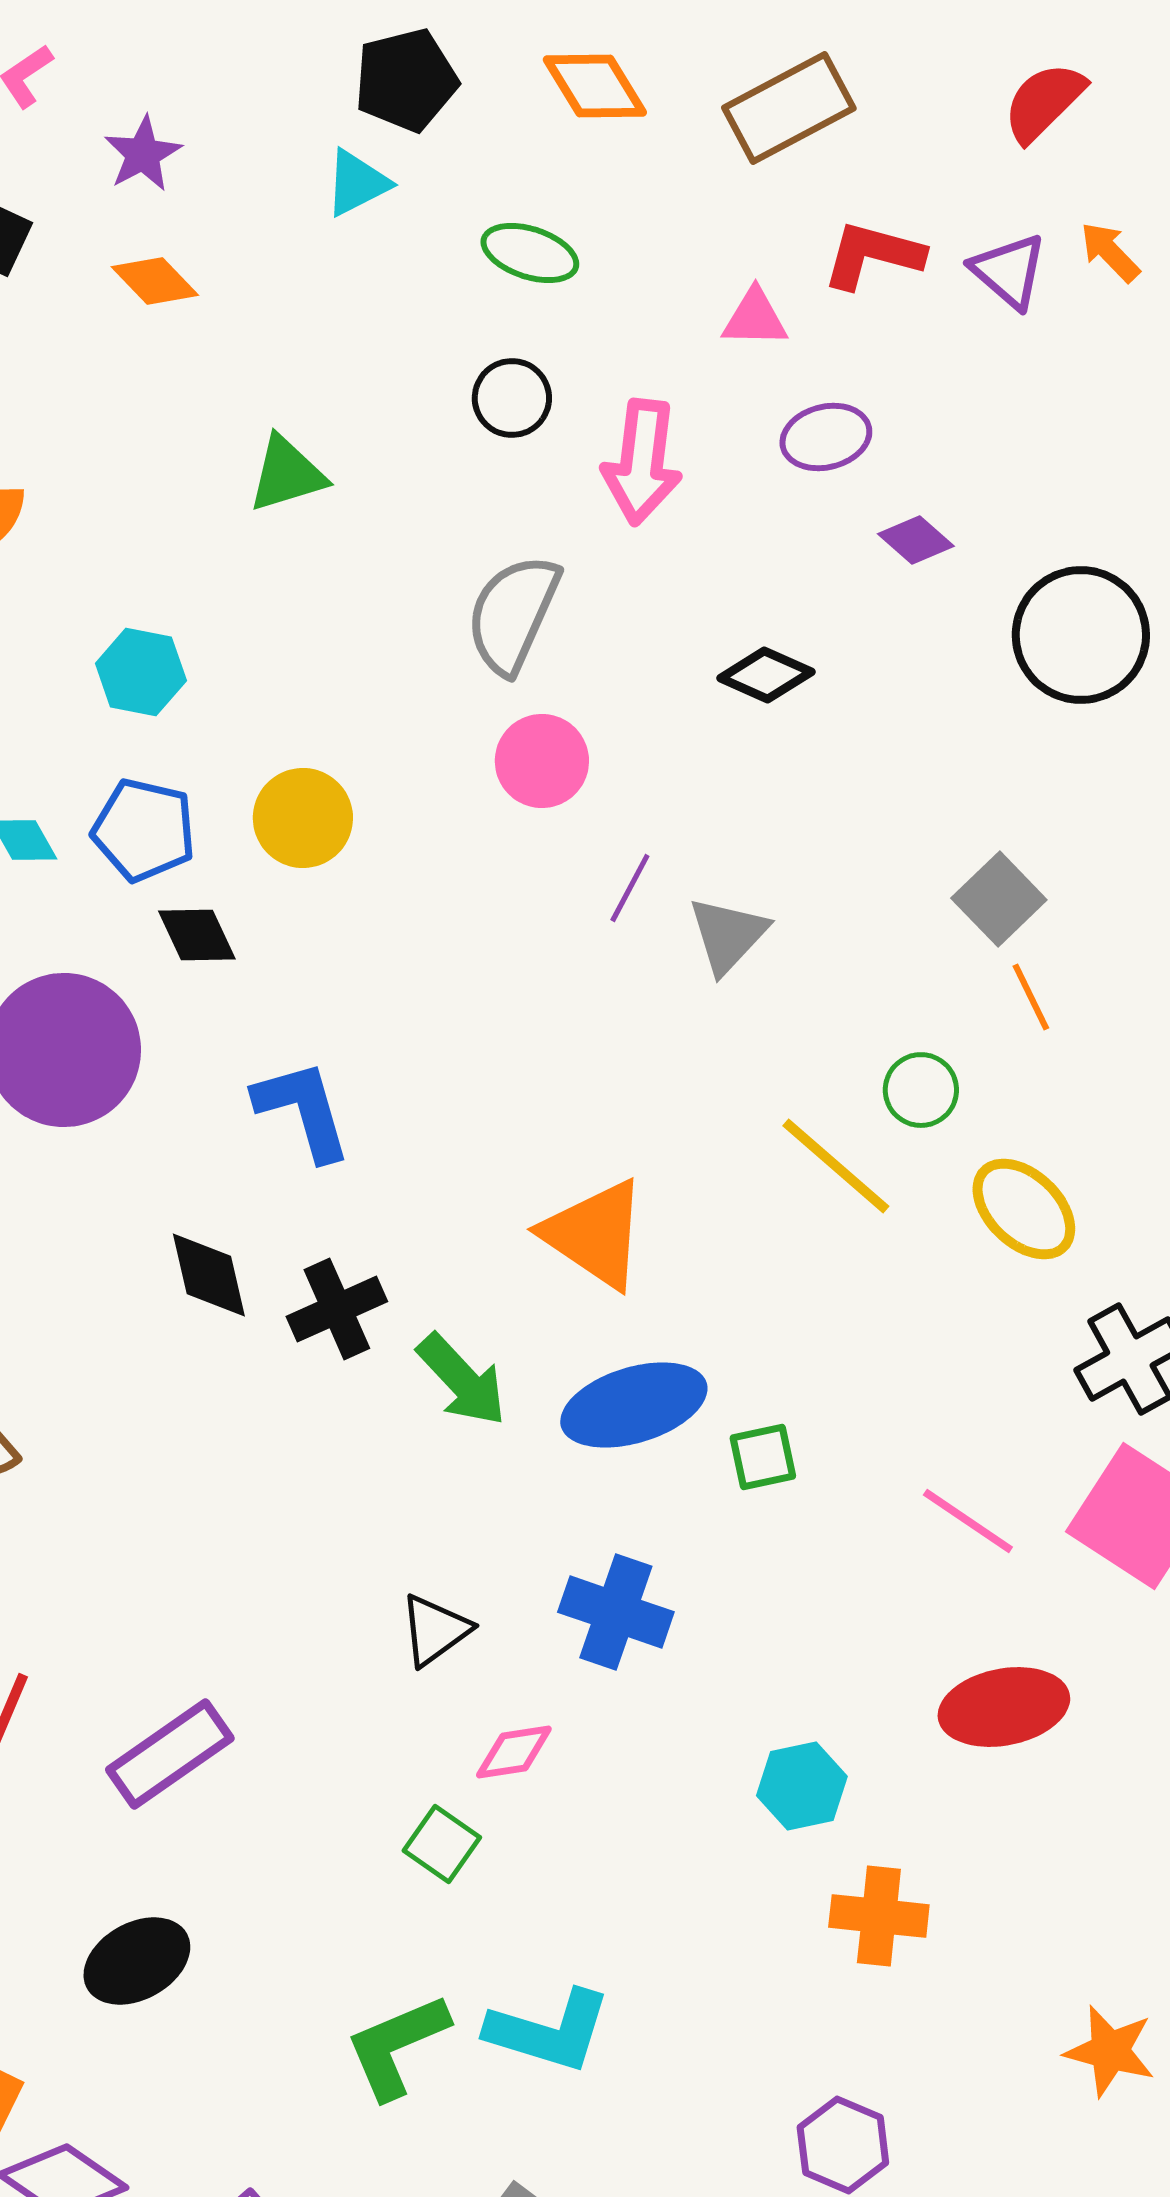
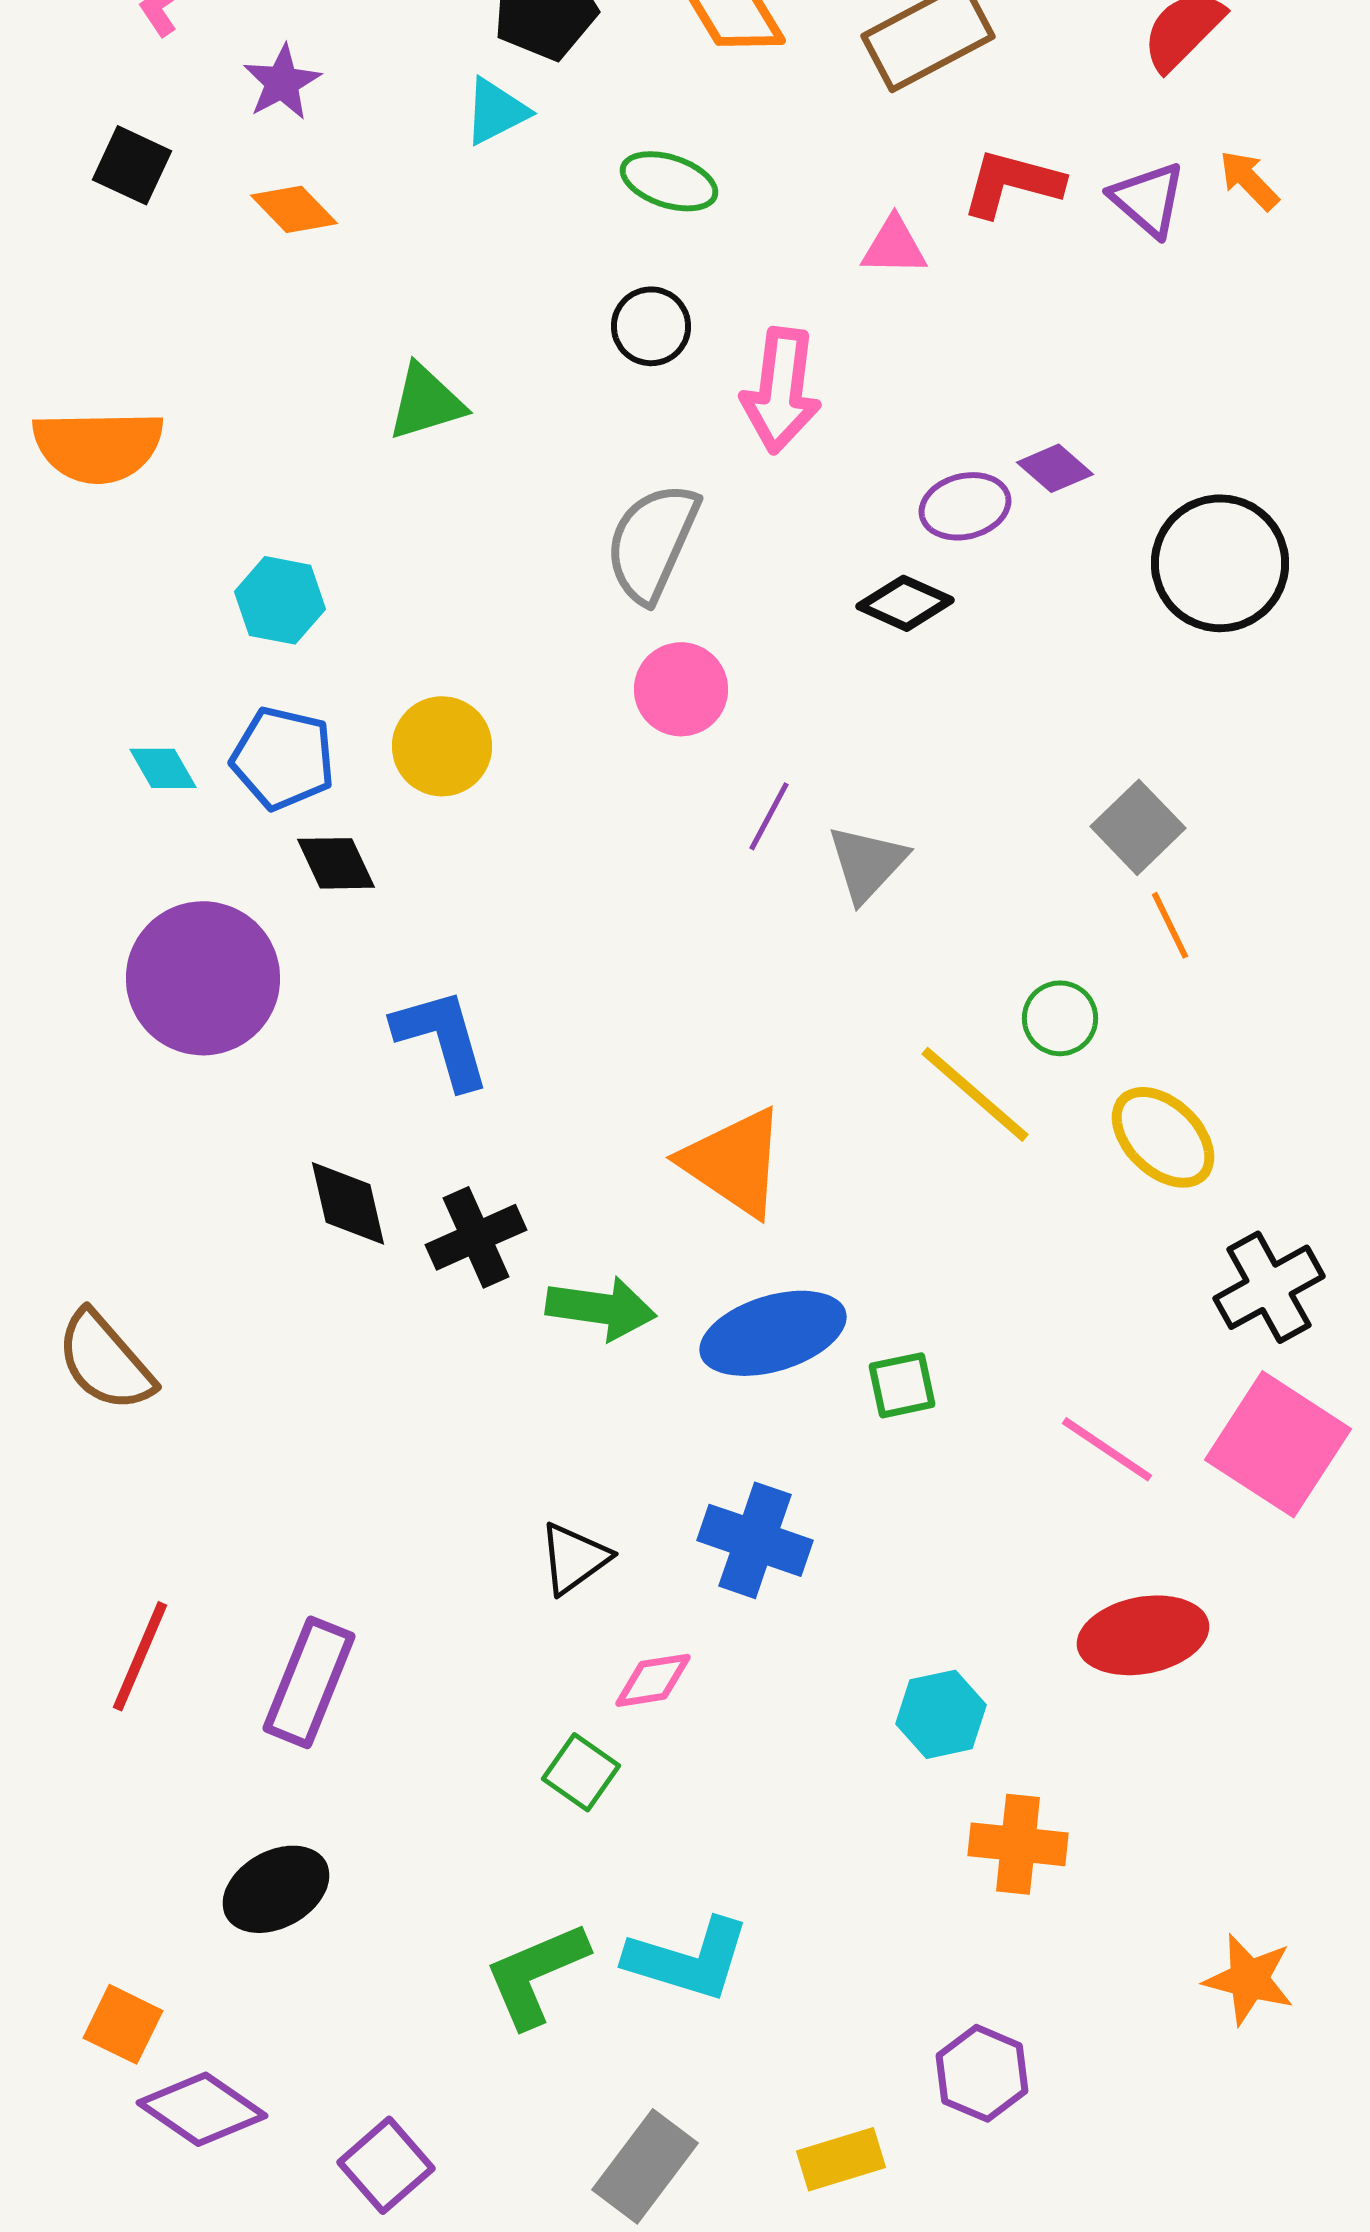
purple ellipse: (826, 437) -> (965, 506), moved
green arrow: (462, 1380) -> (601, 1308), turned -39
purple rectangle: (170, 1754) -> (309, 1682), turned -33

